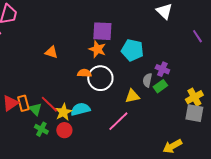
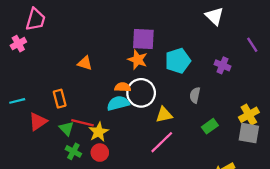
cyan pentagon: (132, 50) -> (178, 61), turned -30
purple cross: (162, 69) -> (222, 65), moved
green rectangle: (160, 86) -> (210, 126), moved
yellow triangle: (132, 96) -> (164, 115), moved
orange rectangle: (23, 103) -> (60, 99), moved
red line: (49, 104) -> (83, 123), turned -30
cyan semicircle: (80, 109) -> (118, 103), moved

